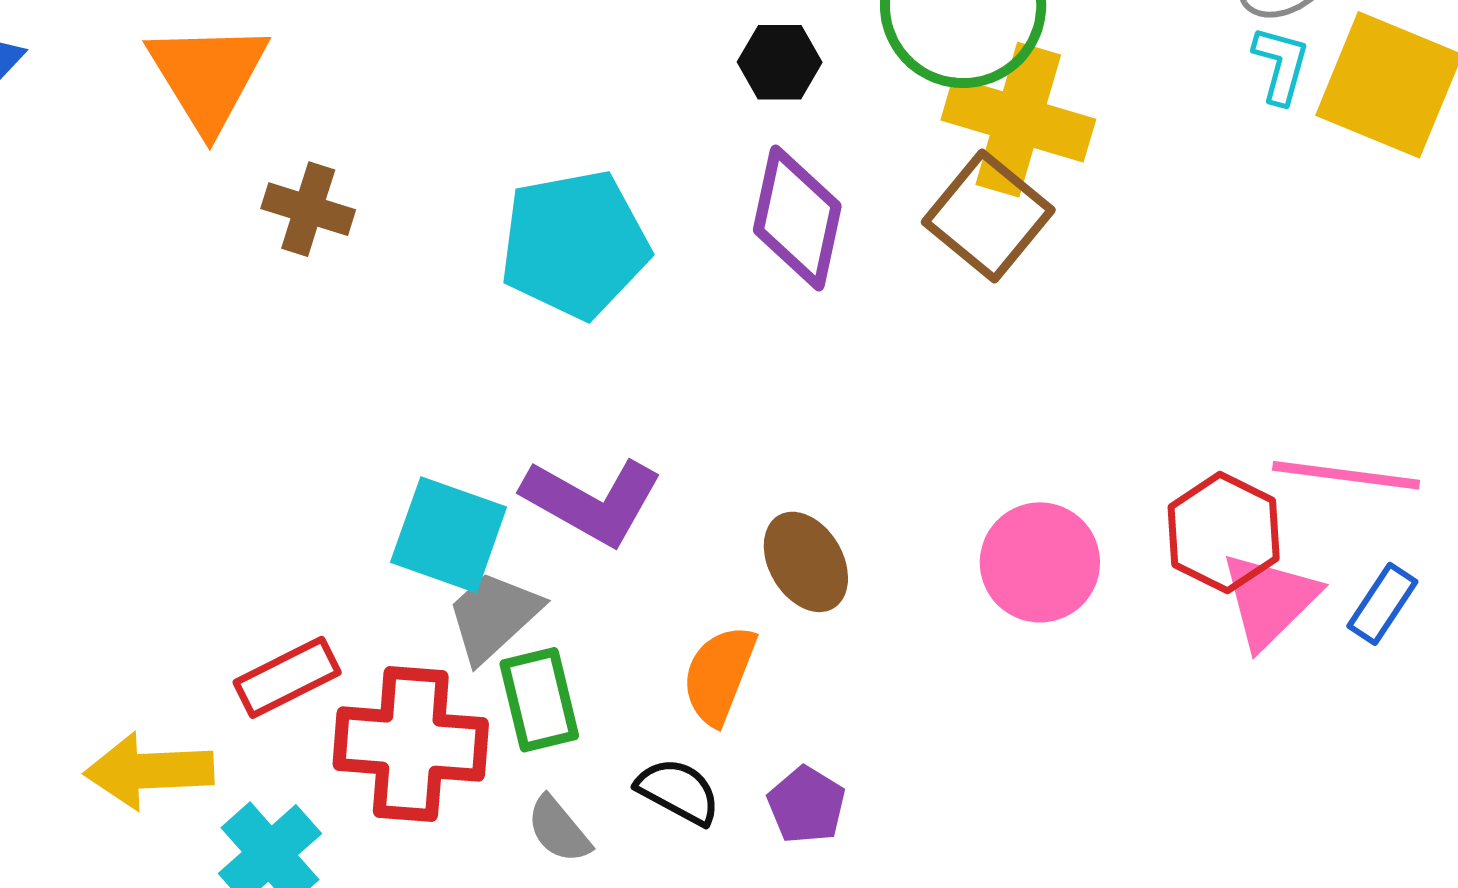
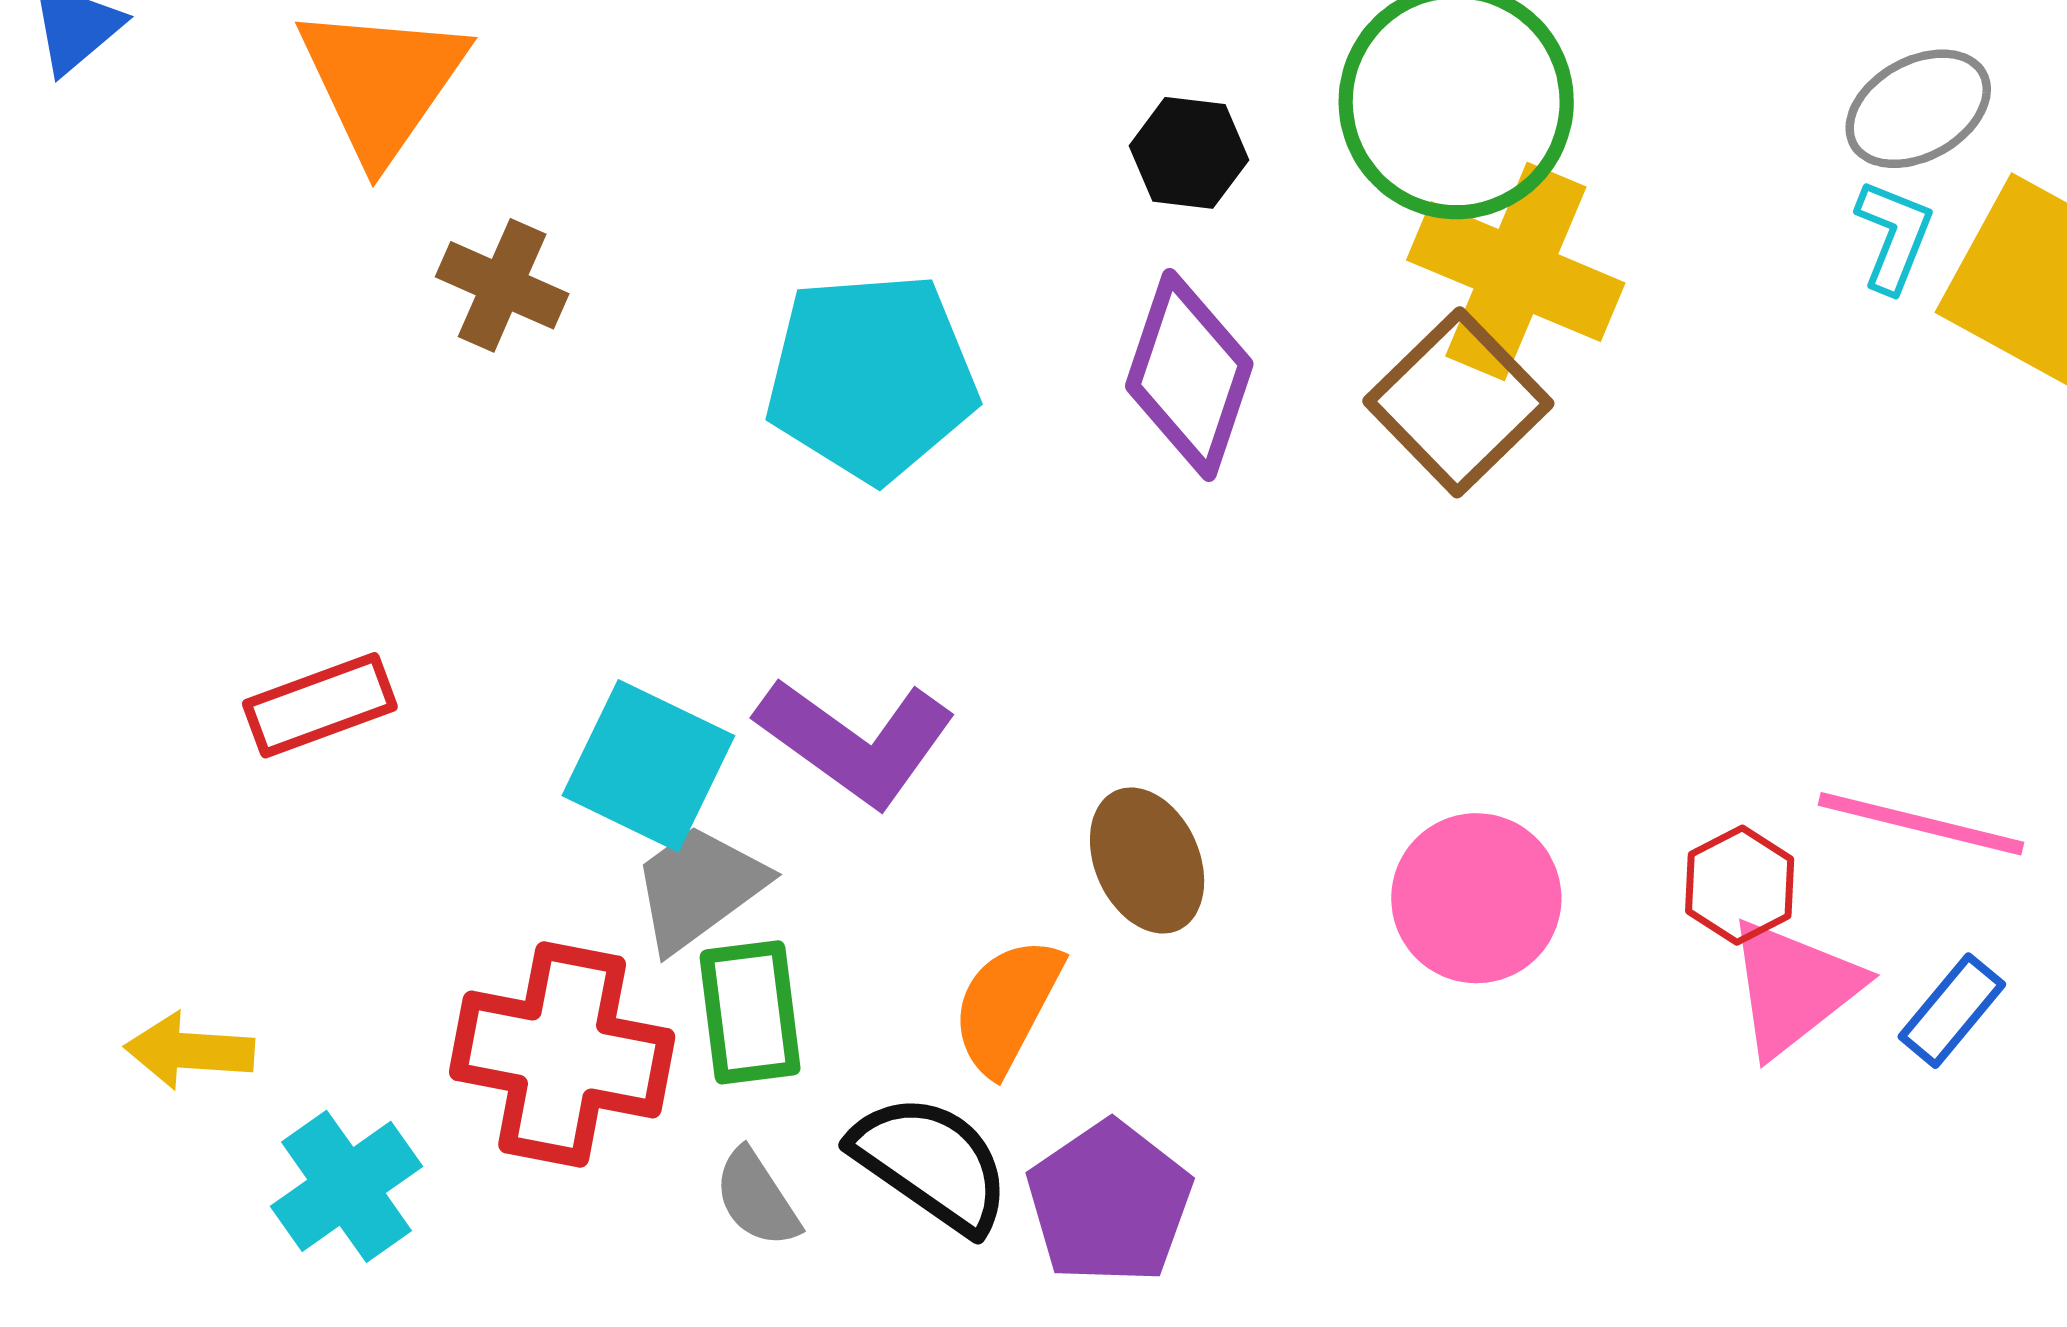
red hexagon: (1224, 533) -> (1740, 885), size x0.7
red rectangle: (287, 677) -> (320, 705), moved
yellow arrow: (149, 771) -> (189, 1051), size x0.7
black semicircle: (678, 791) -> (931, 1163), size x1.4
purple pentagon: (806, 805) -> (1109, 1203), size x1.5

